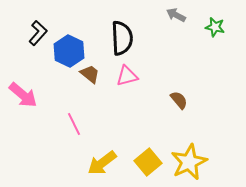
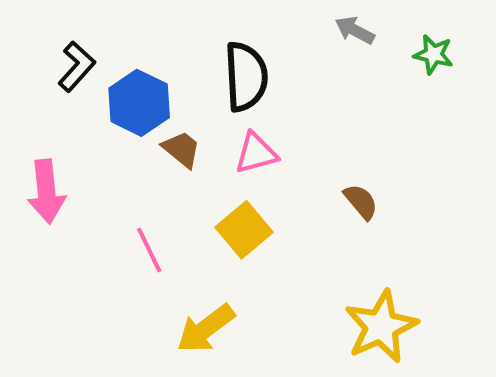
pink arrow: (23, 95) -> (46, 192), turned 44
yellow square: (148, 162) -> (244, 230), moved

